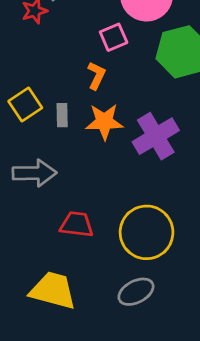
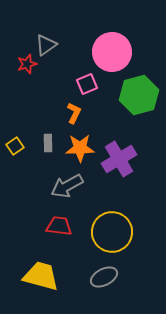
yellow square: (25, 105) -> (15, 146), moved, size x0.7
gray arrow: (34, 173) -> (67, 186), moved, turned 152

